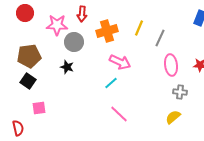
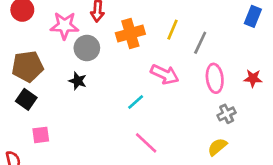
pink arrow: (120, 62) -> (165, 74), moved
gray cross: (180, 92) -> (227, 114), turned -32

